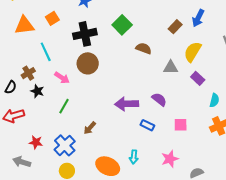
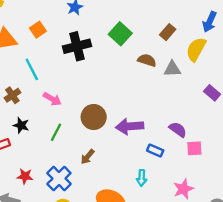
brown rectangle: (175, 27) -> (168, 32), moved
yellow semicircle: (193, 52) -> (196, 49), moved
brown circle: (88, 63) -> (94, 117), moved
gray triangle: (171, 67) -> (172, 69), moved
black star: (37, 91) -> (21, 125), moved
purple semicircle: (159, 99) -> (178, 130), moved
cyan arrow: (134, 157) -> (142, 178), moved

